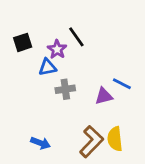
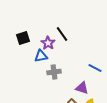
purple triangle: (104, 96) -> (82, 88), moved, turned 32

